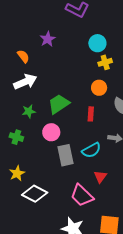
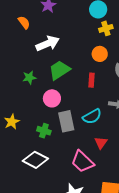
white arrow: (25, 82) -> (48, 43), moved
green cross: (16, 137) -> (44, 131), moved
yellow star: (17, 173) -> (12, 122), moved

